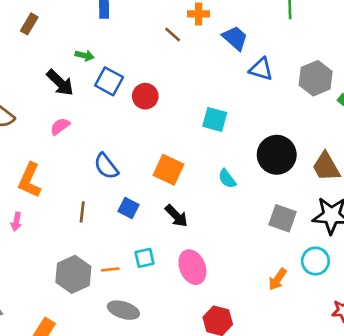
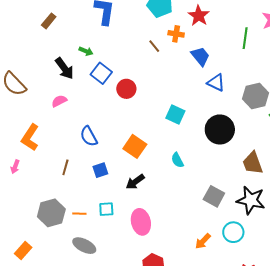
black circle: (277, 155) -> (220, 129), moved
blue square: (128, 208) -> (100, 170), turned 35
black arrow: (176, 216) -> (135, 182), turned 90

